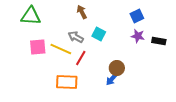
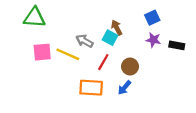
brown arrow: (82, 12) -> (117, 28), moved
red line: (81, 58) -> (103, 62), moved
brown circle: (117, 68) -> (130, 66), moved
orange rectangle: (67, 82) -> (91, 88), moved

